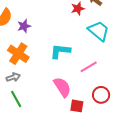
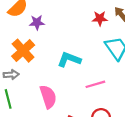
pink semicircle: (62, 87) -> (48, 97), moved

